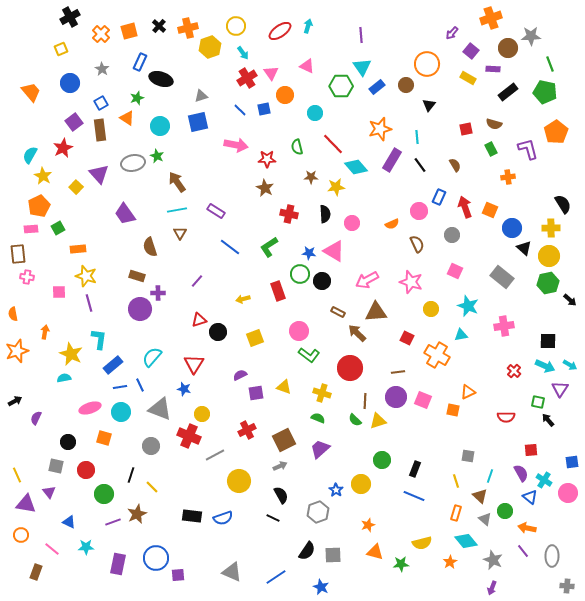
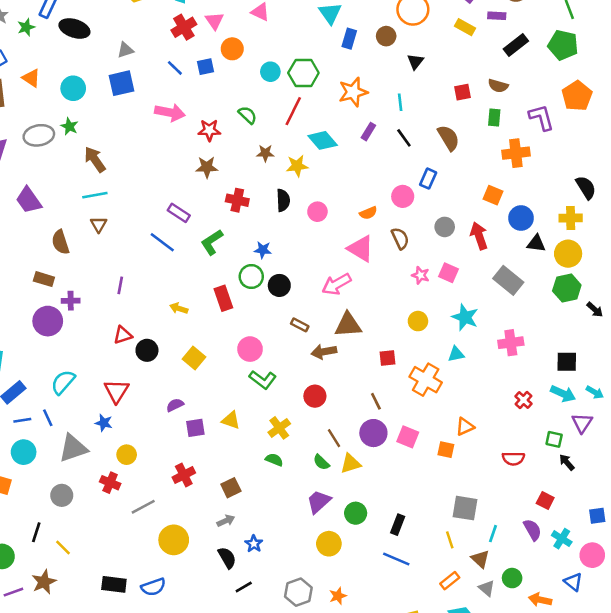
green hexagon: (341, 86) -> (303, 73), moved
blue rectangle: (377, 87) -> (349, 39), turned -35
green star: (137, 98) -> (26, 27), moved
red line: (333, 144) -> (293, 111), turned 70
green semicircle: (297, 147) -> (247, 115), turned 147
green rectangle: (491, 149) -> (494, 118), turned 32
purple rectangle: (392, 160) -> (368, 132), size x0.6
brown semicircle: (455, 165) -> (448, 138), size x1.5
orange cross: (508, 177) -> (516, 153), size x1.5
brown star: (265, 188) -> (207, 167), turned -30
red arrow: (465, 207) -> (479, 236), moved
purple rectangle: (216, 211) -> (179, 213), moved
black triangle: (524, 248) -> (536, 243), turned -35
pink triangle: (334, 251) -> (361, 249), moved
purple line: (197, 281) -> (120, 285), turned -32
pink star: (411, 282) -> (420, 275), moved, size x0.6
yellow arrow: (243, 299) -> (179, 308), turned 32
brown arrow: (357, 333) -> (324, 352), turned -54
yellow square: (255, 338) -> (194, 358), turned -30
red square: (407, 338) -> (387, 358), turned -32
red circle: (350, 368) -> (315, 396), size x0.7
brown line: (398, 372) -> (376, 401), turned 72
yellow cross: (322, 393) -> (279, 428), turned 36
brown line: (365, 401) -> (334, 438), turned -35
gray triangle: (160, 409) -> (73, 448), turned -40
red cross: (189, 436) -> (110, 483), size x0.7
brown square: (284, 440) -> (231, 488), size x0.7
purple trapezoid: (320, 449) -> (319, 502), moved
red square: (531, 450) -> (545, 500), turned 32
gray square: (468, 456) -> (465, 508), size x1.5
blue star: (336, 490) -> (254, 544), moved
blue triangle: (530, 497) -> (573, 582), moved
gray hexagon: (318, 512) -> (298, 592), moved
orange rectangle: (456, 513) -> (450, 581), turned 35
black line: (273, 518) -> (244, 587), moved, turned -56

